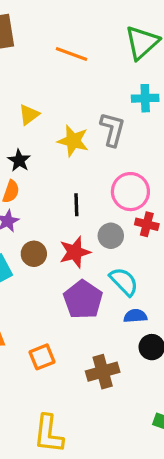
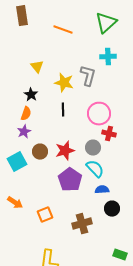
yellow triangle: (29, 115) -> (37, 67), turned -32
black line: (76, 205) -> (63, 110), moved
gray circle: (111, 236) -> (93, 148), moved

